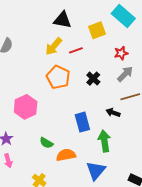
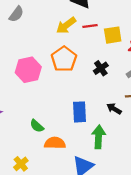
yellow square: (97, 30) -> (113, 35), moved
red line: (76, 50) -> (90, 26), moved
pink hexagon: (26, 107) -> (28, 70), moved

